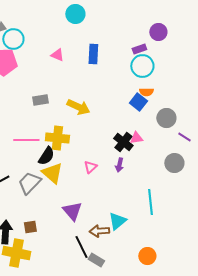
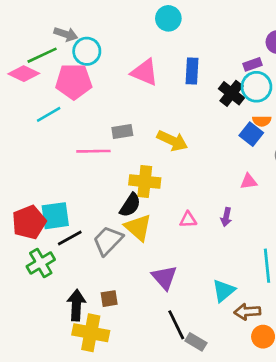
pink triangle: (57, 55) -> (145, 72), size x1.6
pink line: (26, 140) -> (93, 151), moved
black cross: (123, 142) -> (231, 93), moved
pink triangle: (90, 167) -> (188, 220), turned 40
brown arrow: (99, 231) -> (247, 312), moved

